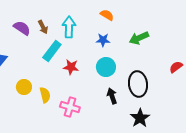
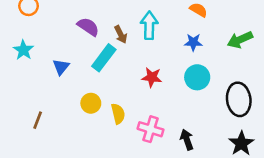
brown arrow: (43, 27) -> (121, 34), moved
cyan rectangle: (52, 51) -> (104, 58), moved
black arrow: (112, 96) -> (187, 140), moved

